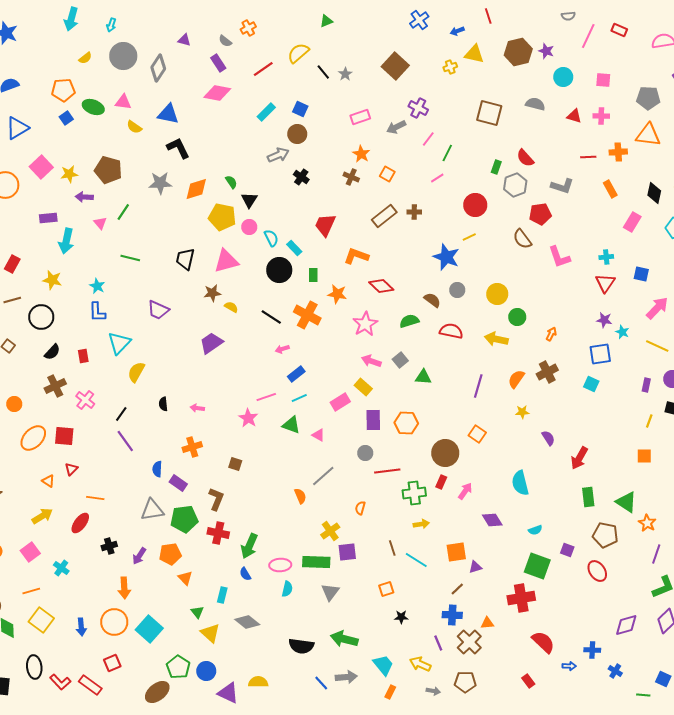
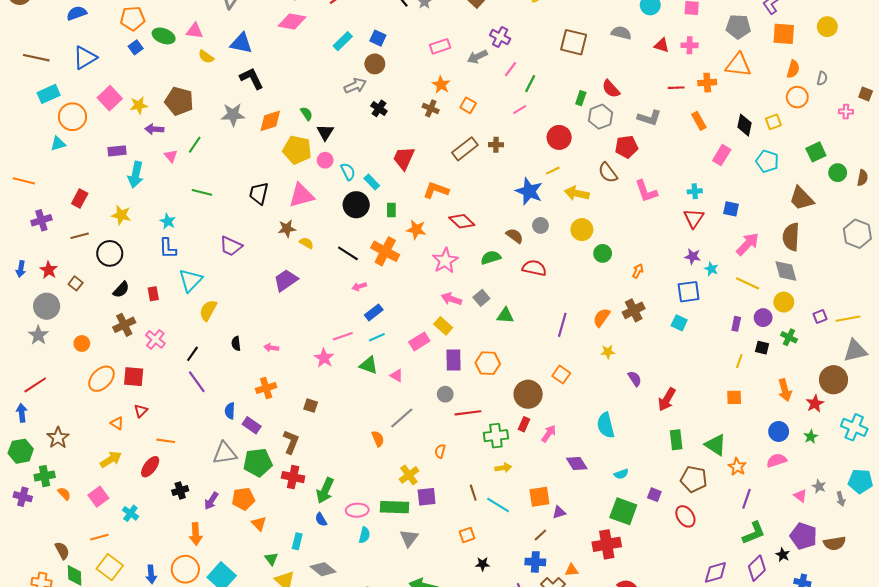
yellow arrow: (496, 339) -> (577, 193), moved

